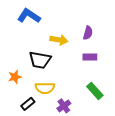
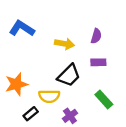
blue L-shape: (29, 16) -> (22, 28), moved
black trapezoid: (40, 60) -> (69, 75), moved, turned -55
orange star: (15, 77) -> (16, 84), size x1.5

